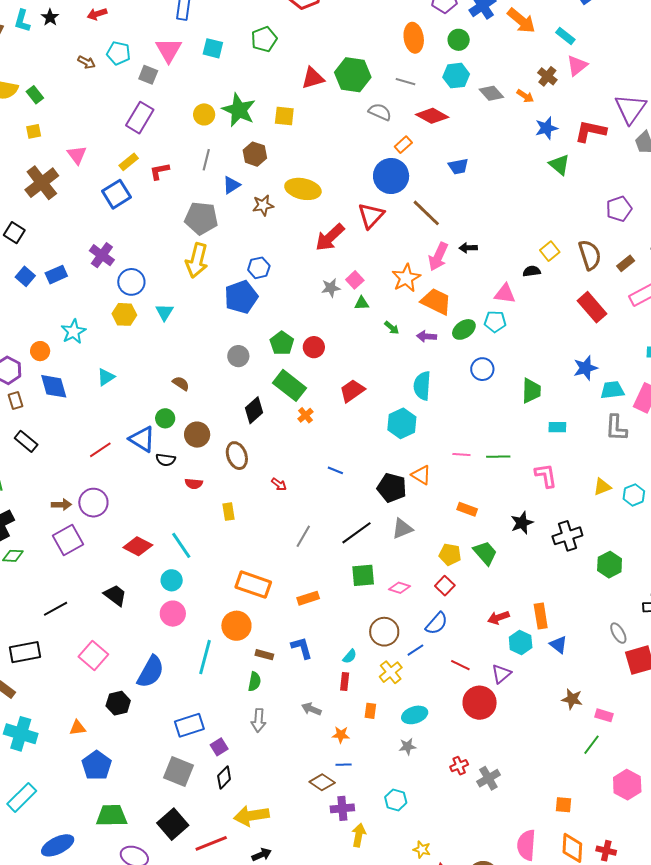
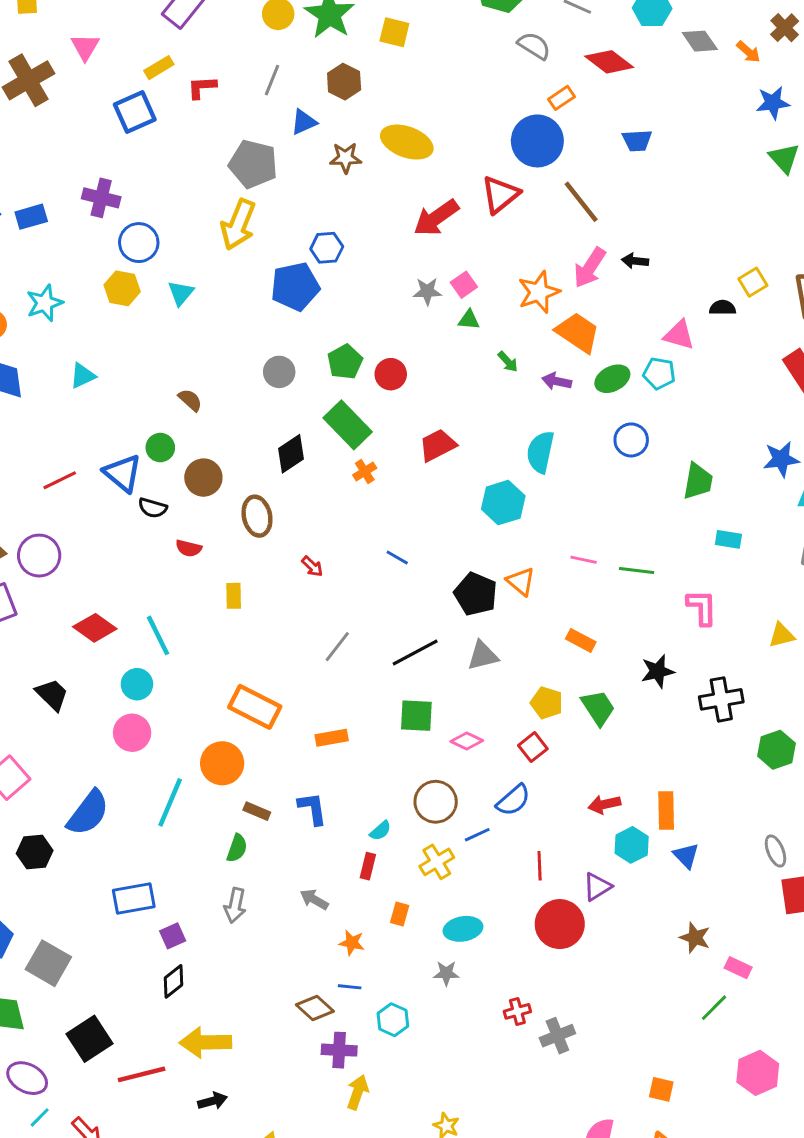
purple cross: (102, 255) -> (101, 198), turned -30
red line: (460, 665) -> (540, 866), turned 54
gray square: (179, 772) -> (48, 963), moved
cyan hexagon: (396, 800) -> (393, 1020), moved

